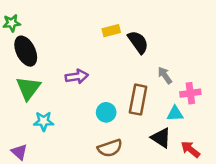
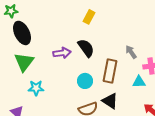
yellow rectangle: (111, 31) -> (89, 17), turned -48
black semicircle: (138, 42) -> (86, 48), moved
black triangle: (161, 138) -> (110, 101), moved

